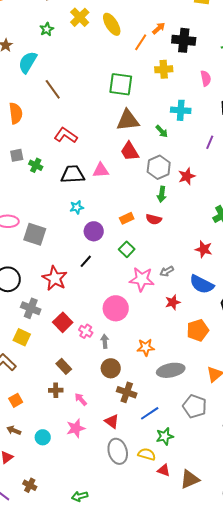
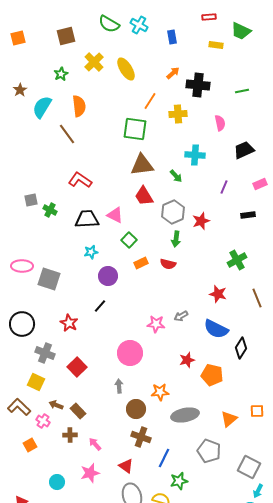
orange line: (141, 42) -> (150, 101), moved
orange semicircle: (16, 113) -> (79, 106), moved
pink triangle: (101, 170) -> (115, 215), turned 30
green square: (127, 249) -> (129, 240), moved
red star: (55, 278) -> (69, 323), size x0.7
pink star: (142, 279) -> (156, 324), size x0.7
red star: (173, 302) -> (187, 360), moved
orange pentagon: (198, 330) -> (212, 375), turned 30
pink cross: (86, 331) -> (43, 421), moved
brown circle: (111, 368) -> (136, 409), moved
blue line: (150, 413) -> (164, 458), turned -30
brown arrow: (14, 430) -> (56, 405), moved

